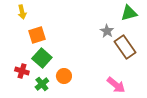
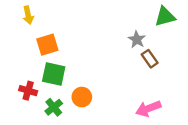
brown rectangle: (125, 47) -> (150, 59), moved, size x0.6
green square: (42, 58) -> (54, 74), turned -30
pink arrow: (116, 85) -> (148, 109), turned 120

